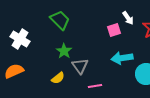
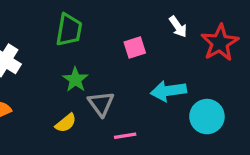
green trapezoid: (60, 20) -> (69, 30), turned 55
pink square: (114, 30) -> (135, 48), moved

